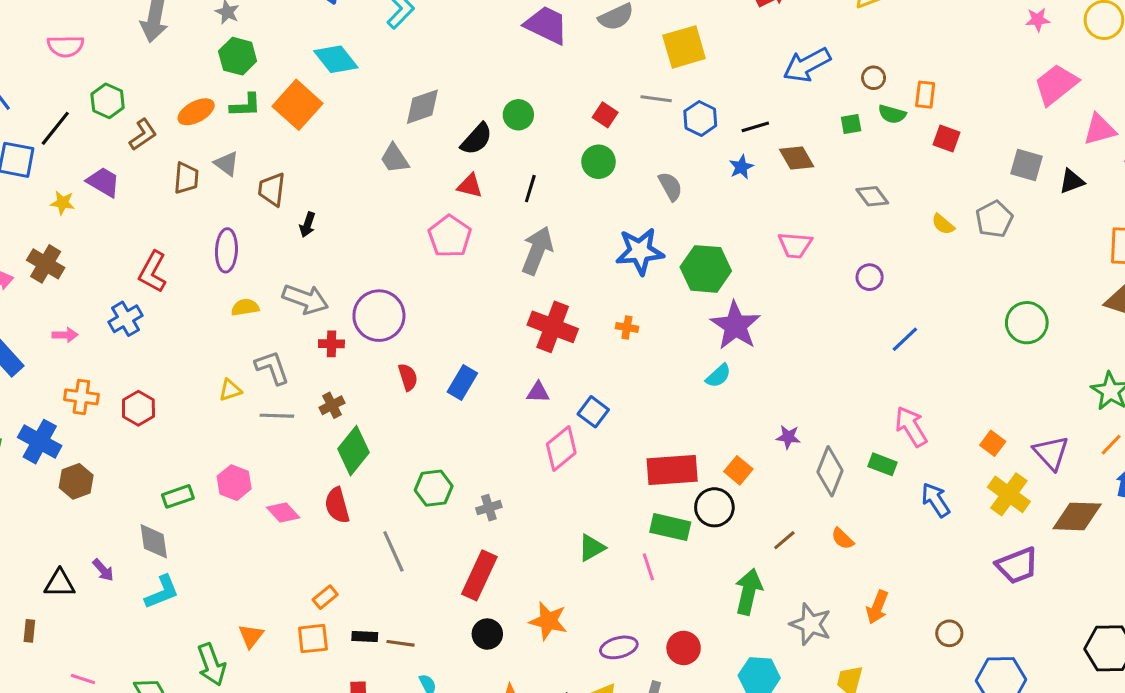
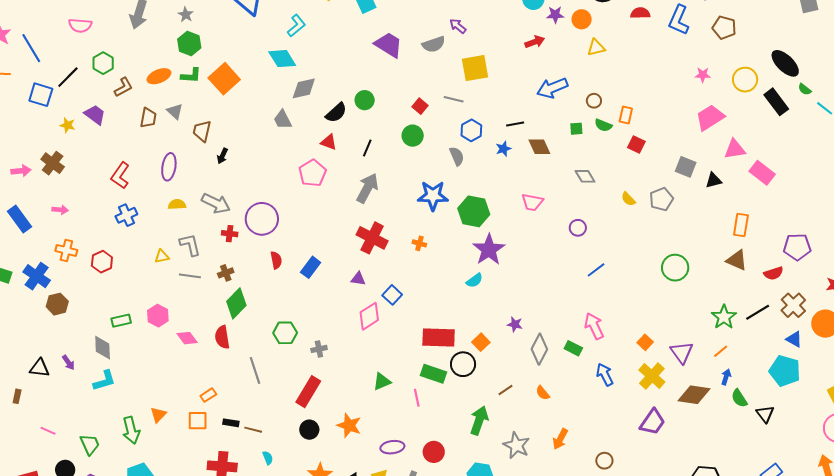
cyan diamond: (336, 59) -> (282, 59), moved
blue hexagon: (700, 118) -> (471, 130), moved
blue cross: (126, 319) -> (126, 215), moved
purple trapezoid: (1017, 566) -> (652, 422), turned -40

